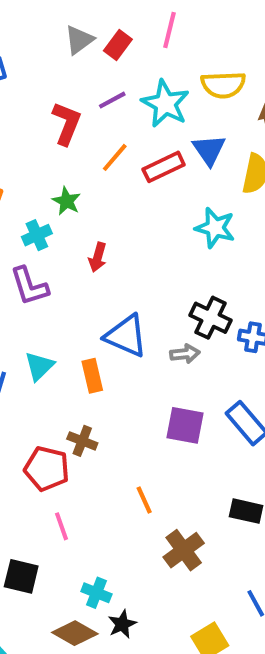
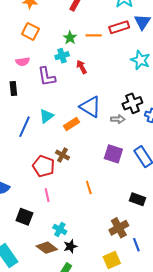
orange line: (115, 157) -> (94, 35), moved, turned 42
cyan cross: (37, 235) -> (62, 56), moved
red arrow: (98, 257) -> (82, 67), turned 128
black cross: (211, 318) -> (132, 103), turned 36
orange rectangle: (92, 376) -> (71, 124), turned 63
brown cross: (184, 550) -> (119, 228), moved

